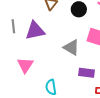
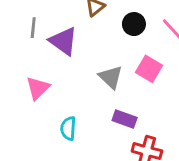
purple triangle: (35, 31) -> (63, 41), turned 35

